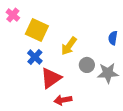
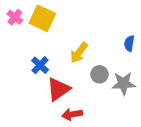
yellow square: (37, 30) -> (42, 18), moved

